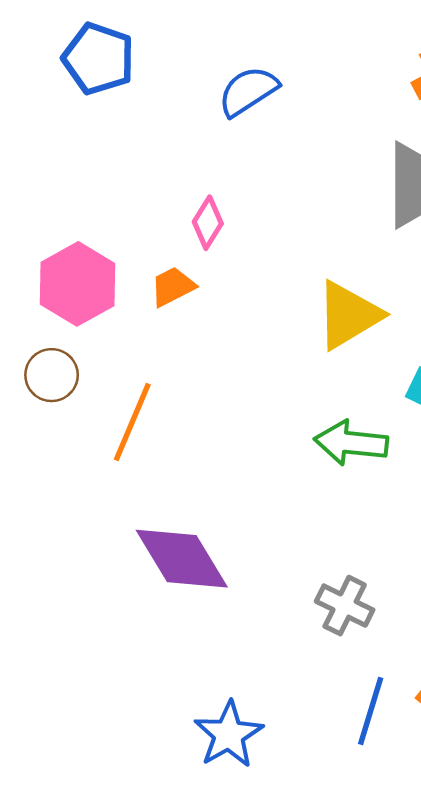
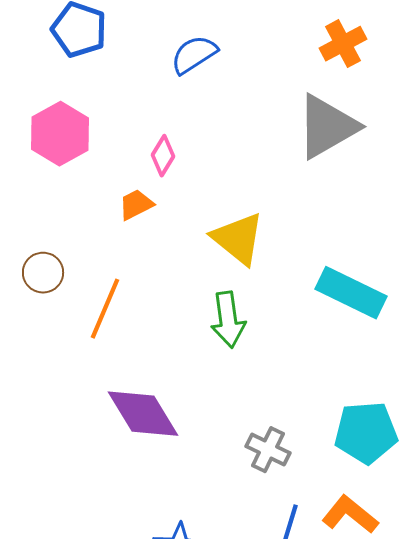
pink hexagon: (78, 284) -> (60, 134), moved
yellow triangle: (348, 315) -> (238, 239), moved, turned -50
green arrow: (351, 443) -> (228, 320), moved, turned -104

